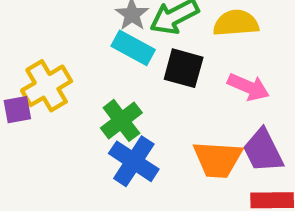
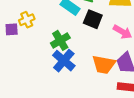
yellow cross: (47, 86) -> (27, 20), size x0.7

